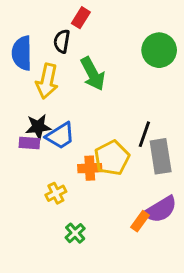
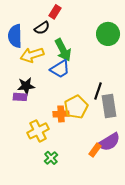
black semicircle: (62, 41) -> (42, 28), turned -133
yellow arrow: (47, 81) -> (32, 55), turned 60
blue trapezoid: (60, 136) -> (60, 69), moved
yellow cross: (56, 193) -> (38, 131), size x1.5

